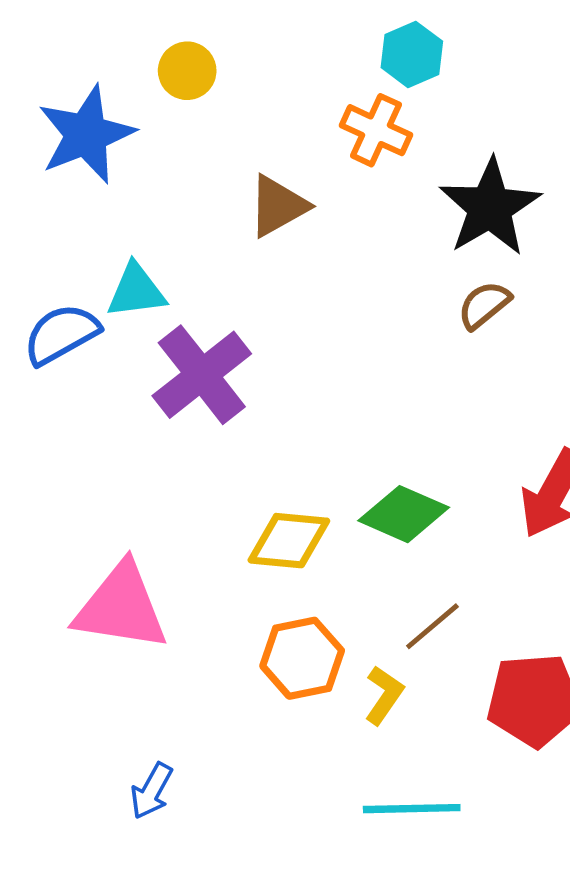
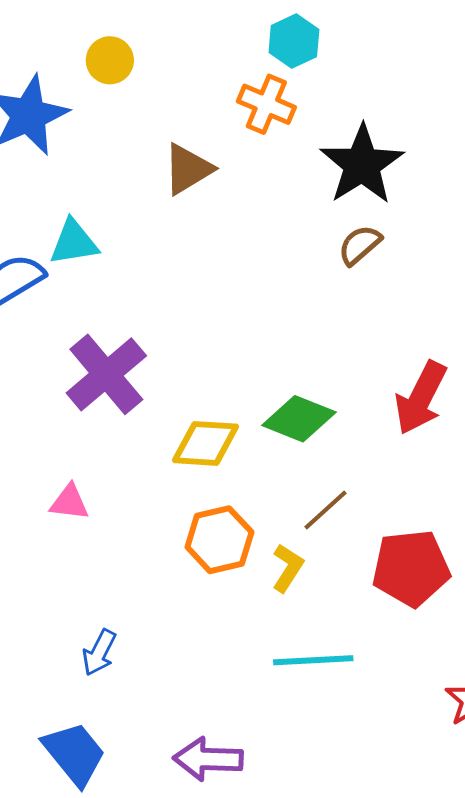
purple cross: (202, 375) -> (106, 374), moved
pink triangle: (121, 607) -> (69, 502), size x0.5

